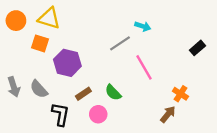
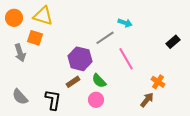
purple hexagon: (67, 63) -> (80, 59), moved
gray arrow: (14, 87) -> (20, 53), moved
gray semicircle: (39, 89) -> (20, 97), moved
pink circle: (98, 114) -> (96, 100), moved

